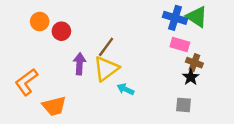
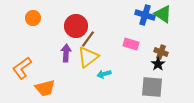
red circle: (61, 31) -> (76, 26), moved, size x1.5
pink rectangle: (180, 44) -> (131, 44), moved
cyan arrow: (125, 89) -> (104, 74), turned -40
gray square: (183, 105) -> (152, 87), size x1.6

